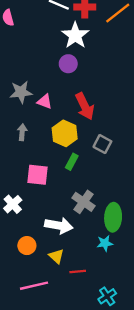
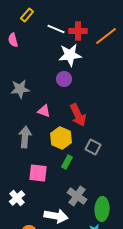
white star: (75, 35) -> (70, 55), turned 30
gray star: (21, 92) -> (20, 89), moved
gray arrow: (22, 132) -> (25, 137), size x1.5

